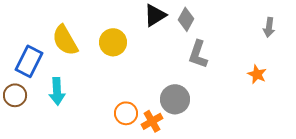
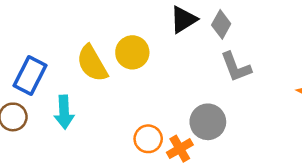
yellow semicircle: (65, 40) -> (92, 63), moved
gray L-shape: (198, 54) -> (236, 67), turned -40

